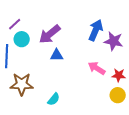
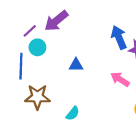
blue arrow: (96, 30) -> (119, 37), turned -45
purple arrow: (50, 34) -> (56, 21), moved

